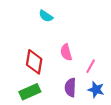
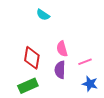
pink line: (91, 66) -> (85, 62), turned 40
purple semicircle: (70, 87) -> (60, 70), moved

